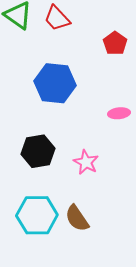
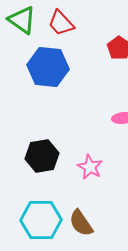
blue hexagon: (55, 83) -> (48, 67), moved

